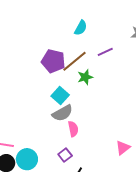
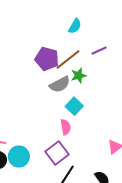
cyan square: (60, 96) -> (74, 106), moved
gray semicircle: (62, 113) -> (60, 84), moved
purple square: (65, 155) -> (57, 153), size x1.6

